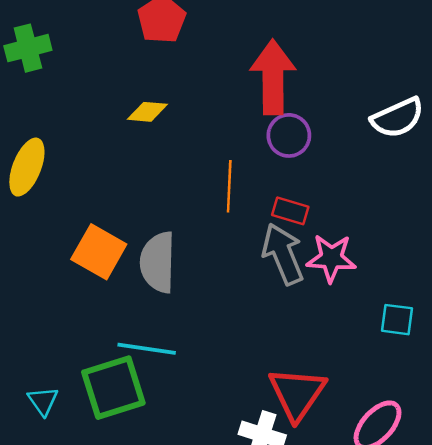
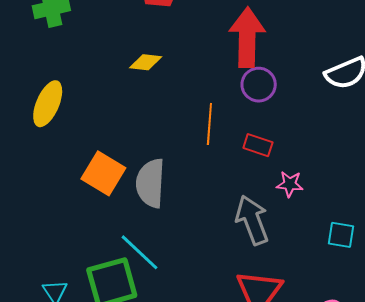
gray arrow: (283, 254) -> (252, 220), moved
pink star: (331, 258) -> (290, 184), size x0.7
cyan line: (147, 349) -> (139, 252), turned 33

